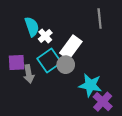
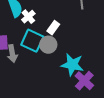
white rectangle: (71, 47) -> (53, 28), size x0.6
cyan square: (49, 61) -> (32, 41), turned -30

